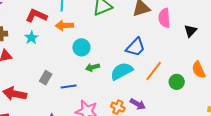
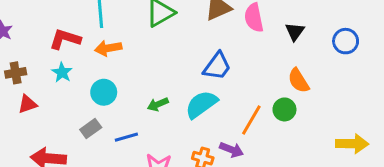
cyan circle: (81, 47) -> (104, 92), moved
orange semicircle: (199, 70) -> (299, 81), moved
orange line: (154, 71) -> (251, 120), moved
gray rectangle: (46, 78) -> (91, 129), turned 32

